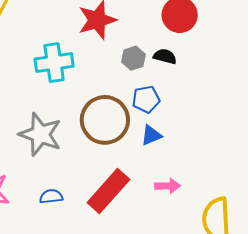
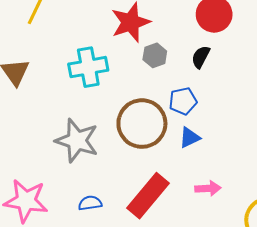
black semicircle: (165, 56) -> (201, 57), turned -75
gray hexagon: (133, 58) -> (155, 55), moved

